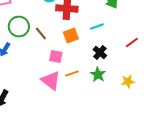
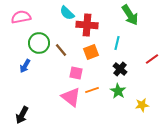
cyan line: (97, 26) -> (117, 43), turned -56
yellow star: (128, 82) -> (142, 105), moved

